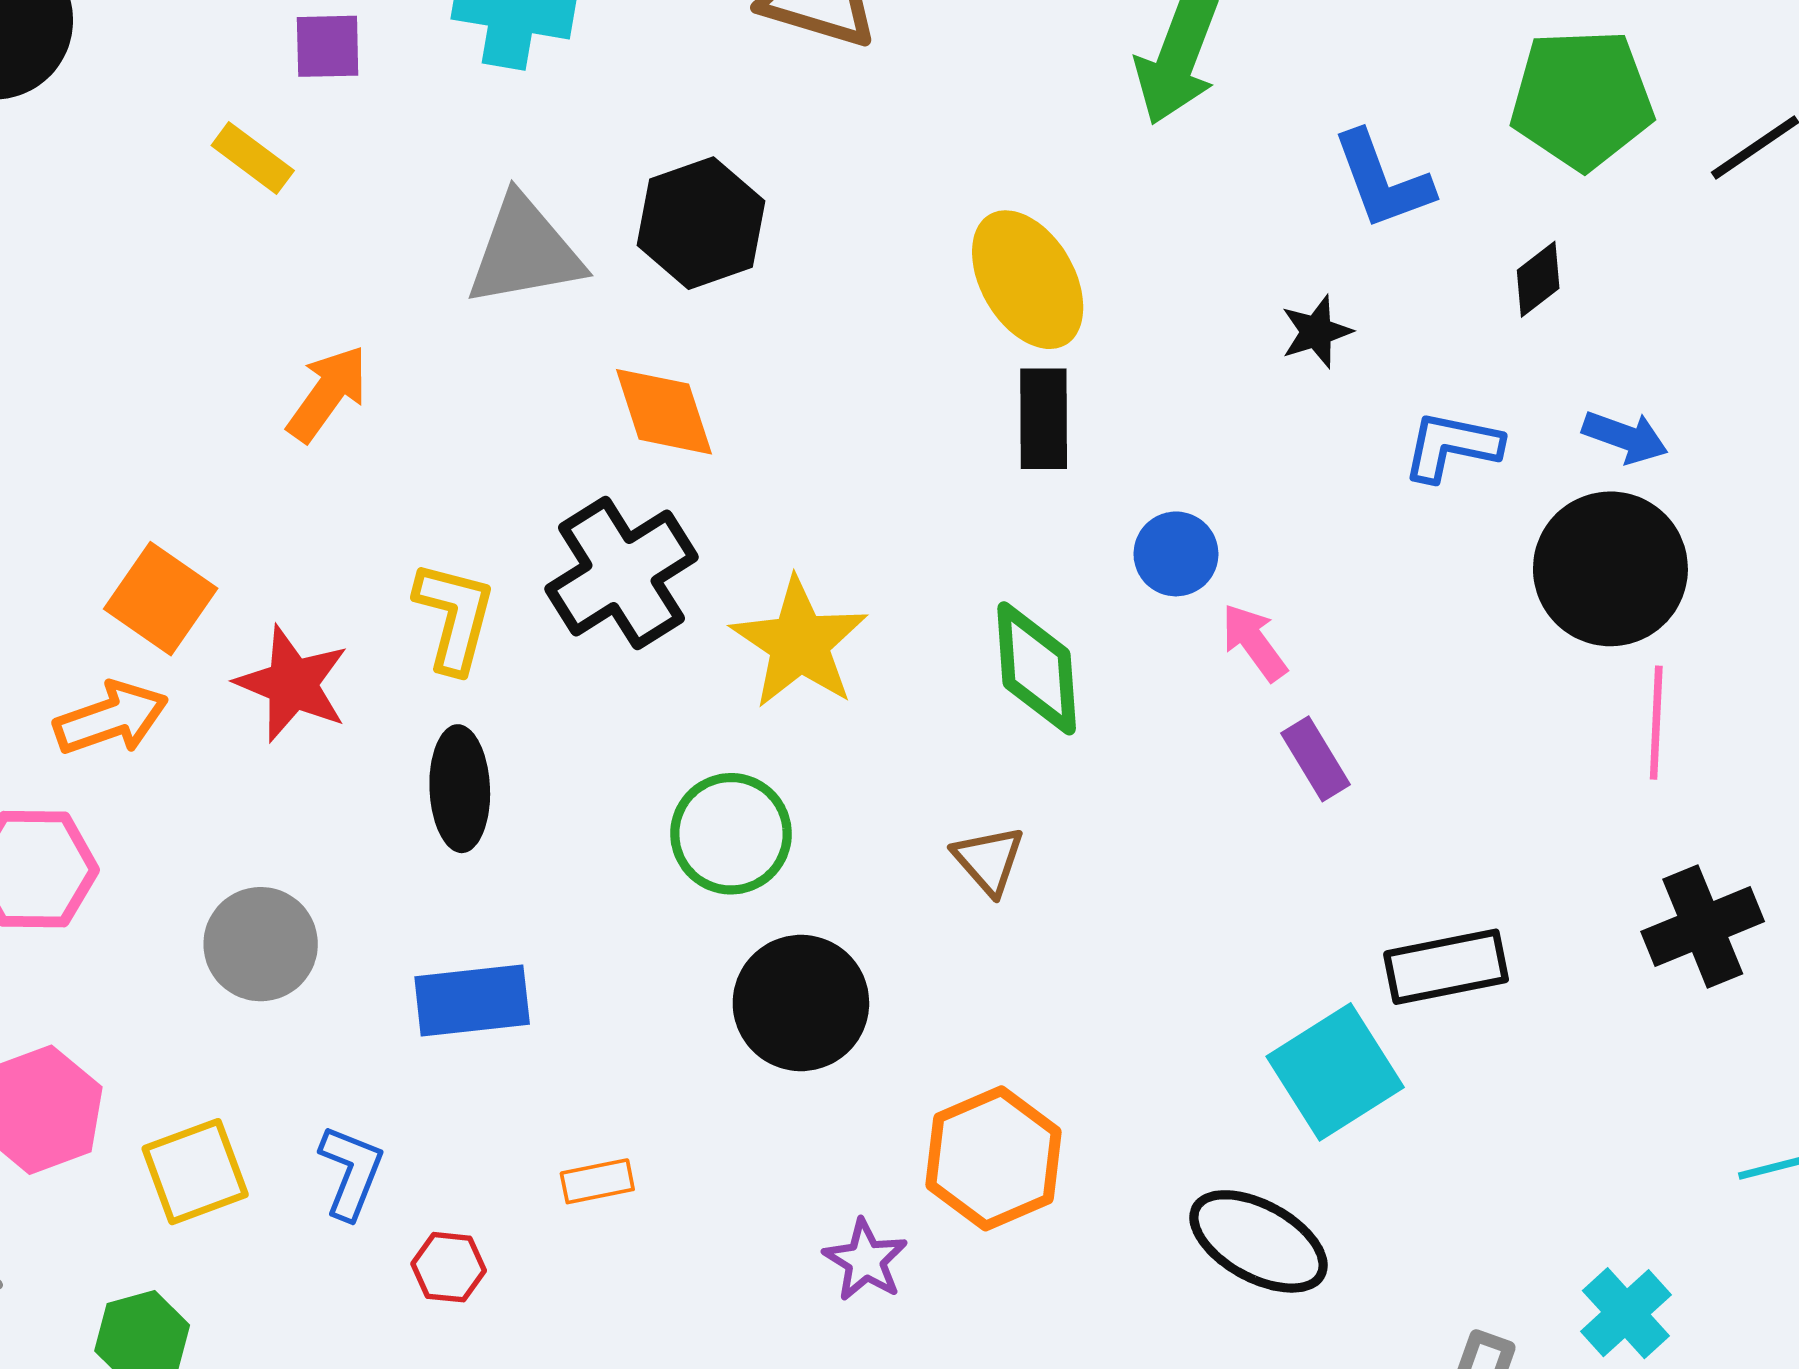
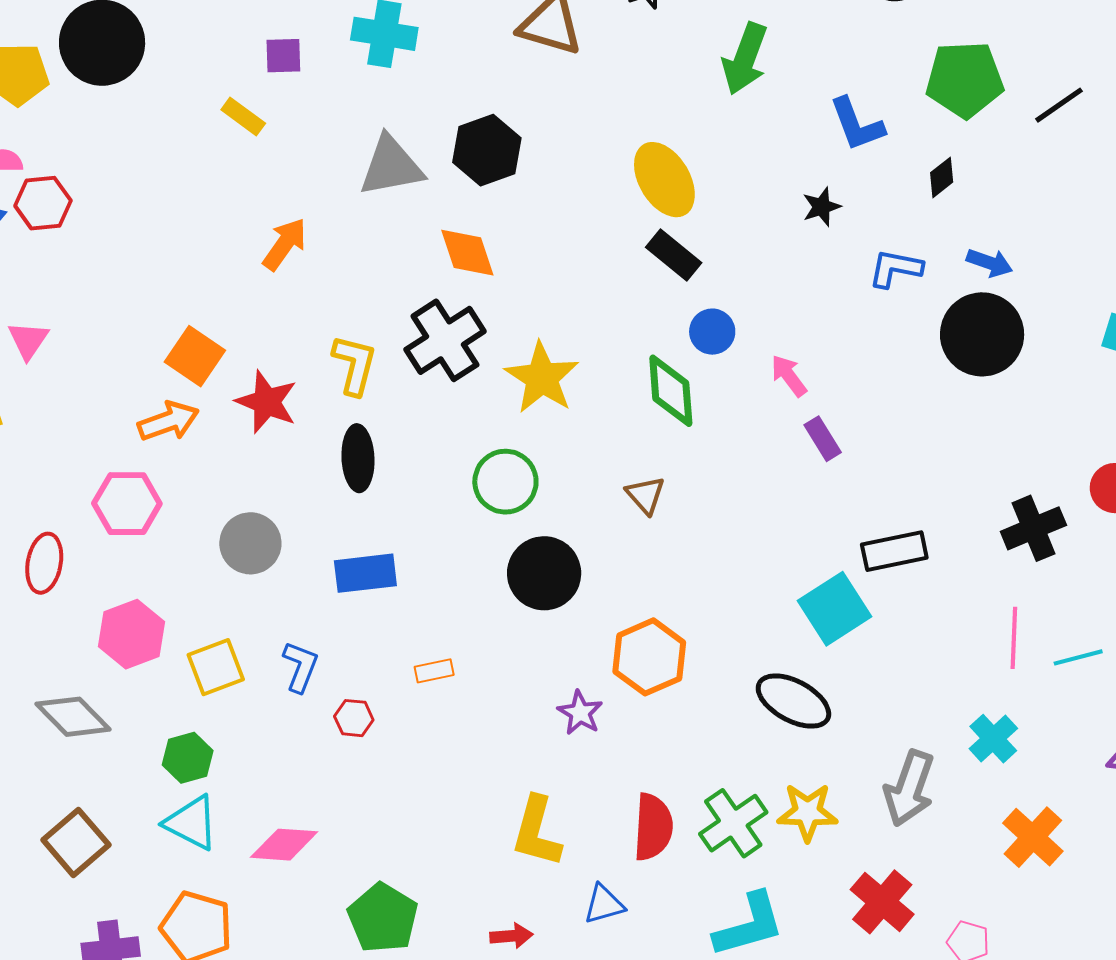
black rectangle: (1044, 419) -> (674, 255), turned -50
blue circle: (1176, 554) -> (712, 332), moved
pink line: (1656, 723) -> (1014, 638), moved

